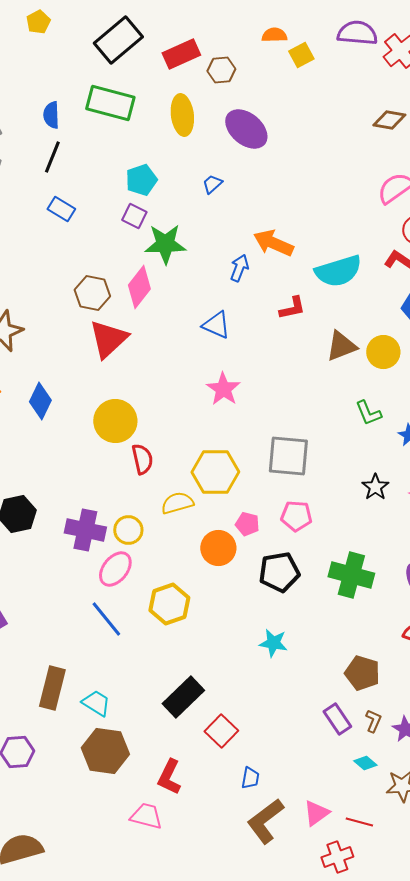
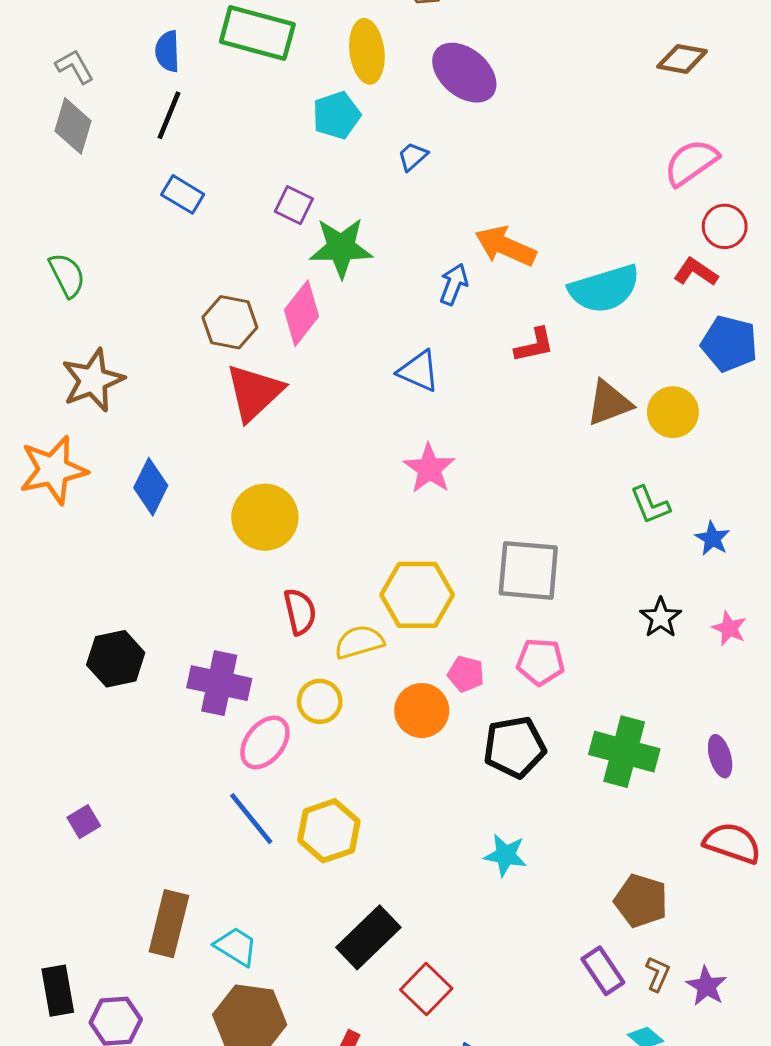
cyan pentagon: (141, 180) -> (336, 115), moved
red semicircle: (142, 459) -> (300, 612), moved
yellow circle: (128, 530) -> (320, 701), moved
yellow hexagon: (169, 604) -> (329, 831), moved

